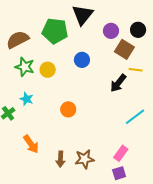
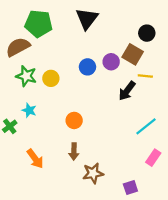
green pentagon: (55, 31) -> (38, 24), moved
purple circle: (111, 31) -> (111, 62), moved
pink rectangle: (121, 153) -> (153, 158), moved
brown arrow: (60, 159) -> (74, 152), moved

